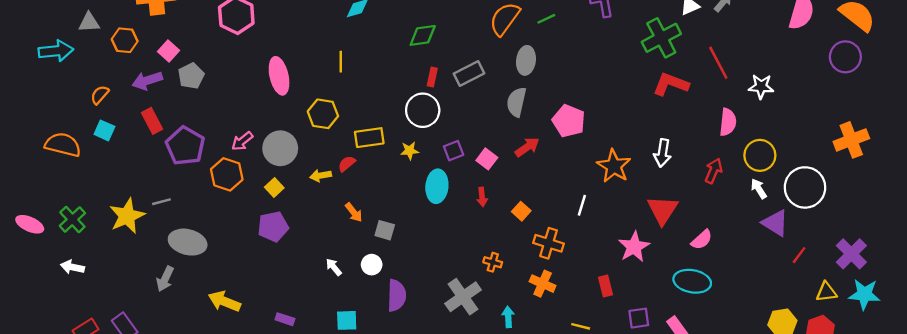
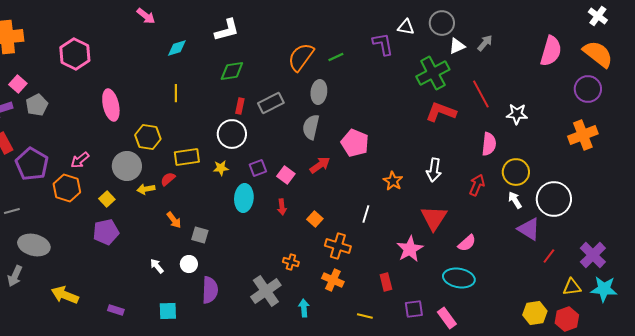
yellow line: (341, 62) -> (176, 93), moved
orange cross: (851, 140) -> (583, 135), moved
gray circle: (280, 148) -> (127, 166), moved
orange star: (614, 166) -> (393, 181), size x0.7

